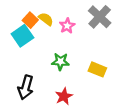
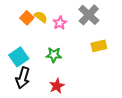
cyan square: (22, 36) -> (19, 57), moved
yellow rectangle: (97, 69) -> (99, 46), moved, turned -35

